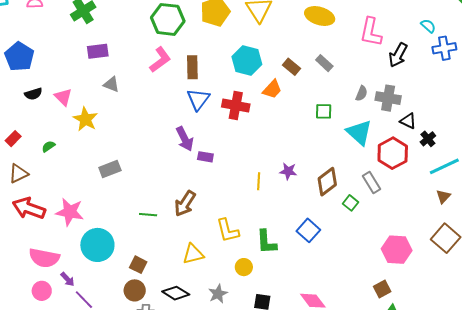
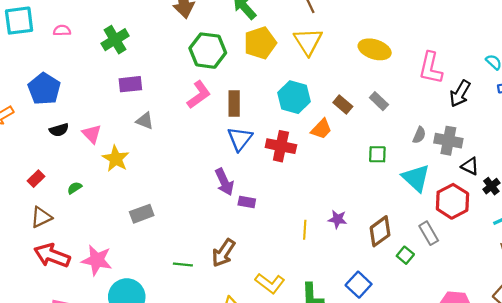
yellow L-shape: (228, 231) -> (270, 283), turned -40

